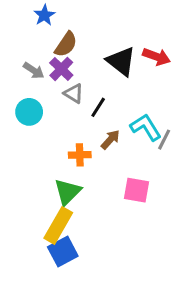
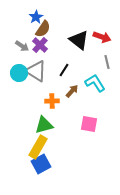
blue star: (44, 15) -> (36, 17), moved
gray triangle: (74, 93) -> (36, 71), moved, size x1.6
gray line: (164, 140) -> (107, 62), moved, turned -40
green triangle: (67, 192) -> (44, 125), turned 30

